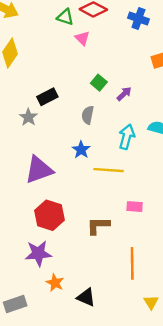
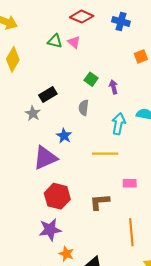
green triangle: (65, 17) -> (55, 41), moved
purple arrow: (124, 94) -> (113, 87), turned -56
blue star: (81, 150) -> (64, 136), moved

